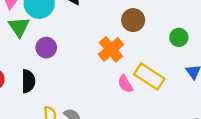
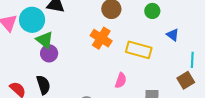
green triangle: (19, 27) -> (45, 40), moved
pink semicircle: (125, 84) -> (121, 80), moved, turned -112

